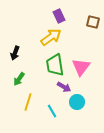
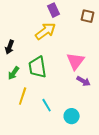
green trapezoid: (55, 65) -> (38, 67), moved
purple arrow: (64, 87) -> (84, 81), moved
cyan circle: (77, 102) -> (72, 116), moved

